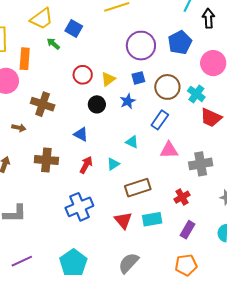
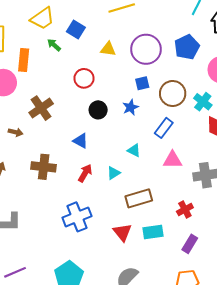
yellow triangle: (108, 79) -> (108, 49), moved, turned 42
brown cross: (43, 104) -> (41, 108), turned 35

